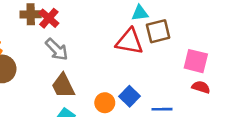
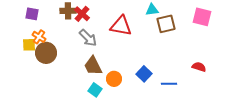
red triangle: (129, 42) -> (121, 26), moved
pink square: (196, 61) -> (202, 17), moved
orange circle: (105, 103) -> (114, 79), moved

